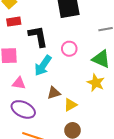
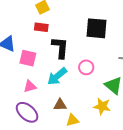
pink triangle: (19, 83) -> (30, 86), turned -40
yellow star: (96, 83) -> (102, 106), turned -30

